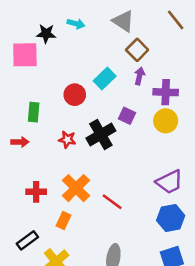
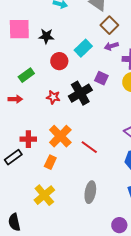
black star: (46, 34) -> (46, 36), moved
purple arrow: (140, 76) -> (111, 46), turned -120
green rectangle: (34, 112) -> (26, 75), turned 49
black rectangle: (27, 240) -> (13, 157), moved

